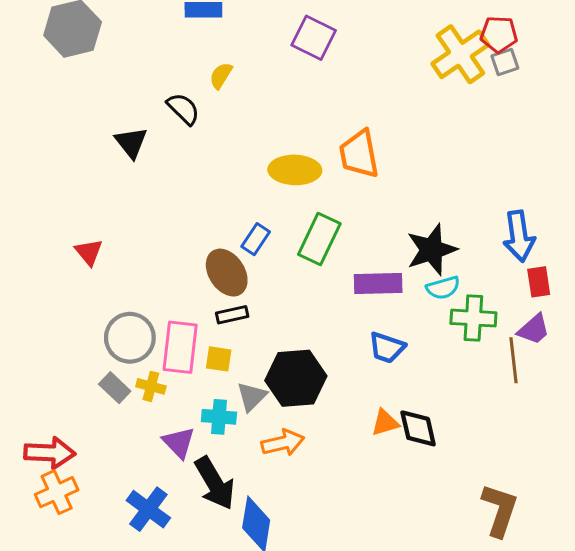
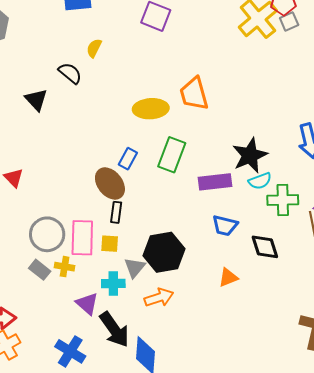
black rectangle: (232, 315) -> (116, 212), turned -65
black diamond: (418, 428) -> (265, 247), moved

